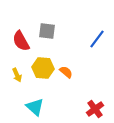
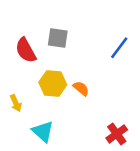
yellow arrow: (17, 75) -> (16, 103), moved

